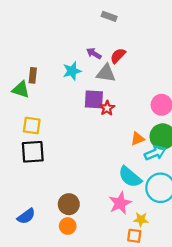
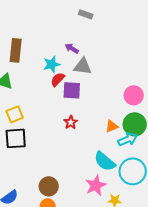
red semicircle: (118, 56) -> (58, 79), moved
brown rectangle: (33, 75) -> (16, 50), moved, size x1.6
red star: (107, 108) -> (71, 122), moved
yellow square: (32, 126) -> (15, 114), turned -30

